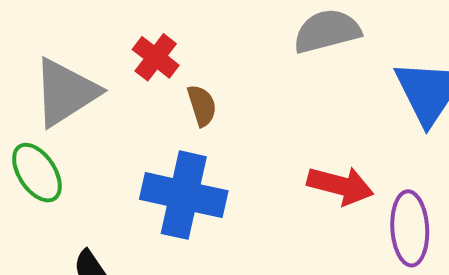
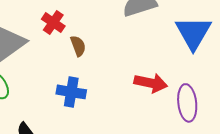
blue cross: (184, 195) -> (71, 92), size x0.7

